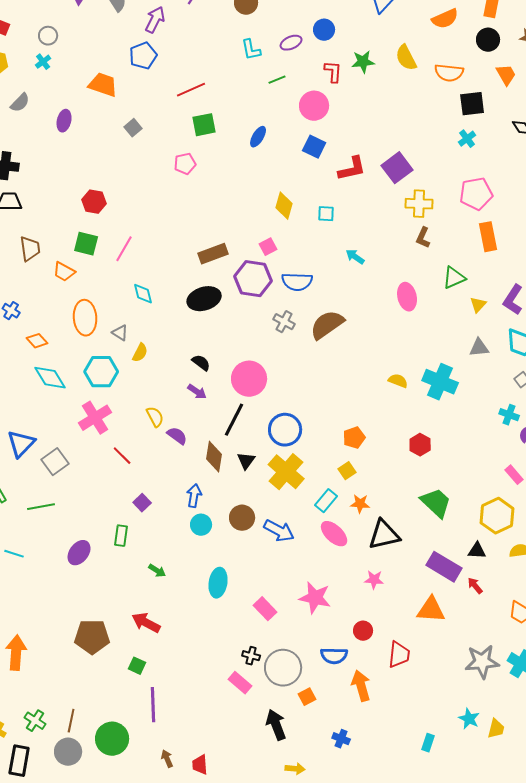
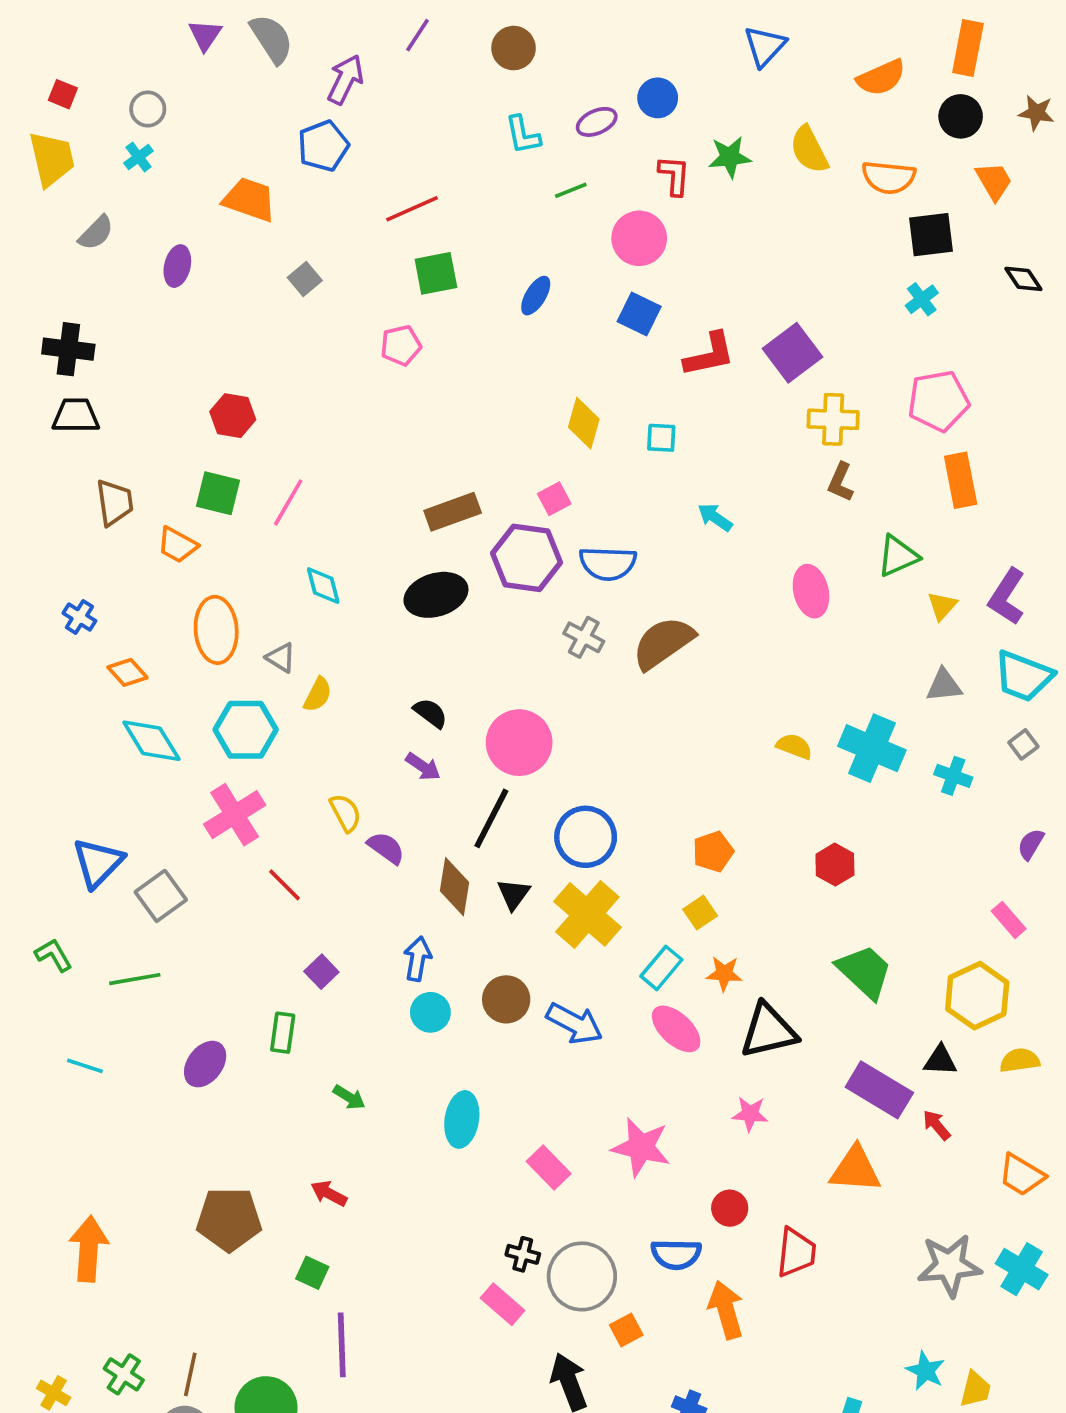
cyan cross: (509, 415) -> (953, 776), moved
red arrow: (146, 623) -> (329, 1193), size x0.7

